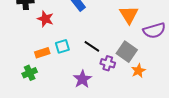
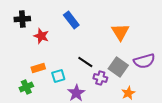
purple semicircle: (154, 31) -> (144, 61), moved
cyan square: (62, 46) -> (58, 76), moved
orange star: (138, 71) -> (128, 93), moved

